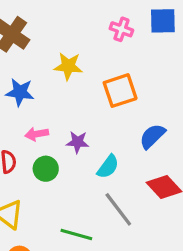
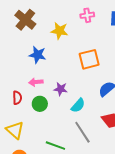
pink cross: (121, 29) -> (87, 15), moved, turned -32
yellow star: (68, 66) -> (59, 31), moved
blue star: (20, 92) -> (37, 55), moved

